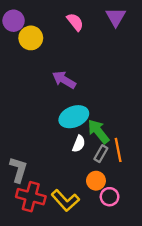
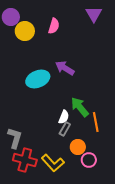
pink semicircle: (75, 22) -> (54, 26), moved, turned 56
purple arrow: (64, 80) -> (65, 68), moved
cyan ellipse: (74, 117) -> (38, 79), moved
gray rectangle: (101, 154) -> (65, 129), moved

